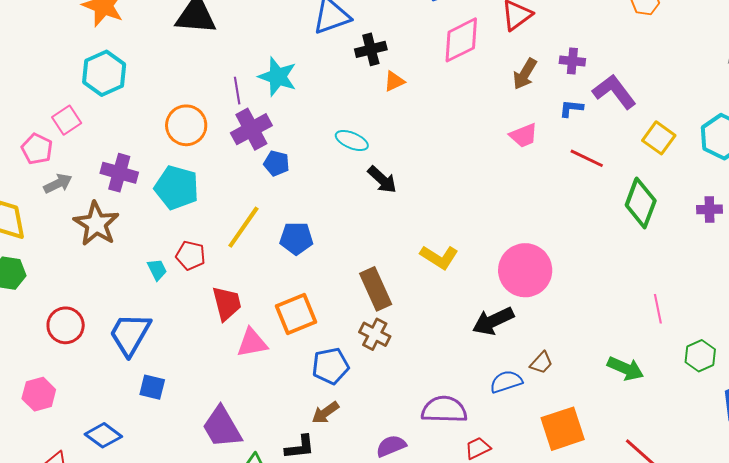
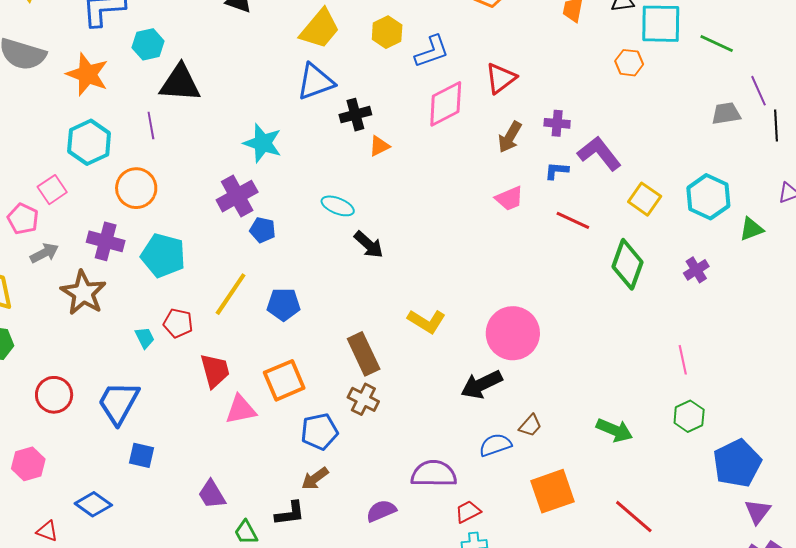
purple line: (237, 91) -> (151, 126), moved
orange circle: (186, 125) -> (136, 188), moved
purple cross: (709, 209) -> (696, 270), turned -30
pink line: (658, 309) -> (683, 360), moved
purple trapezoid: (222, 427) -> (212, 494), size x0.7

